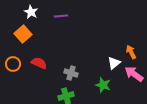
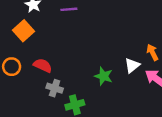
gray cross: (71, 73) -> (55, 88), moved
green star: (103, 85) -> (103, 76), moved

